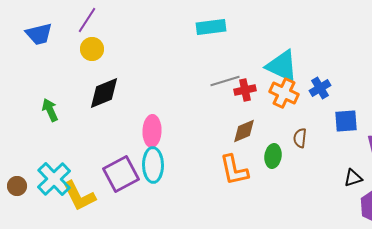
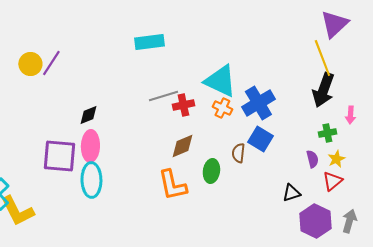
purple line: (87, 20) -> (51, 63), moved
blue cross: (320, 88) -> (258, 103), size x1.5
black diamond: (104, 93) -> (88, 115), moved, size x0.6
orange cross: (284, 93) -> (222, 108), size x0.7
blue square: (346, 121) -> (260, 139), moved, turned 35
purple square: (121, 174) -> (59, 156), moved, turned 33

